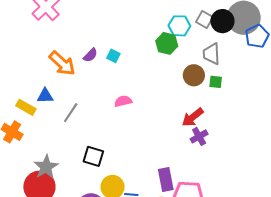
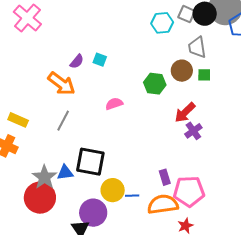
green hexagon: (167, 43) -> (155, 84), moved
orange arrow: (62, 63) -> (61, 84), moved
blue triangle: (45, 96) -> (65, 173), moved
black square: (93, 156) -> (90, 162), size x1.4
purple rectangle: (166, 179) -> (165, 177), size x0.7

